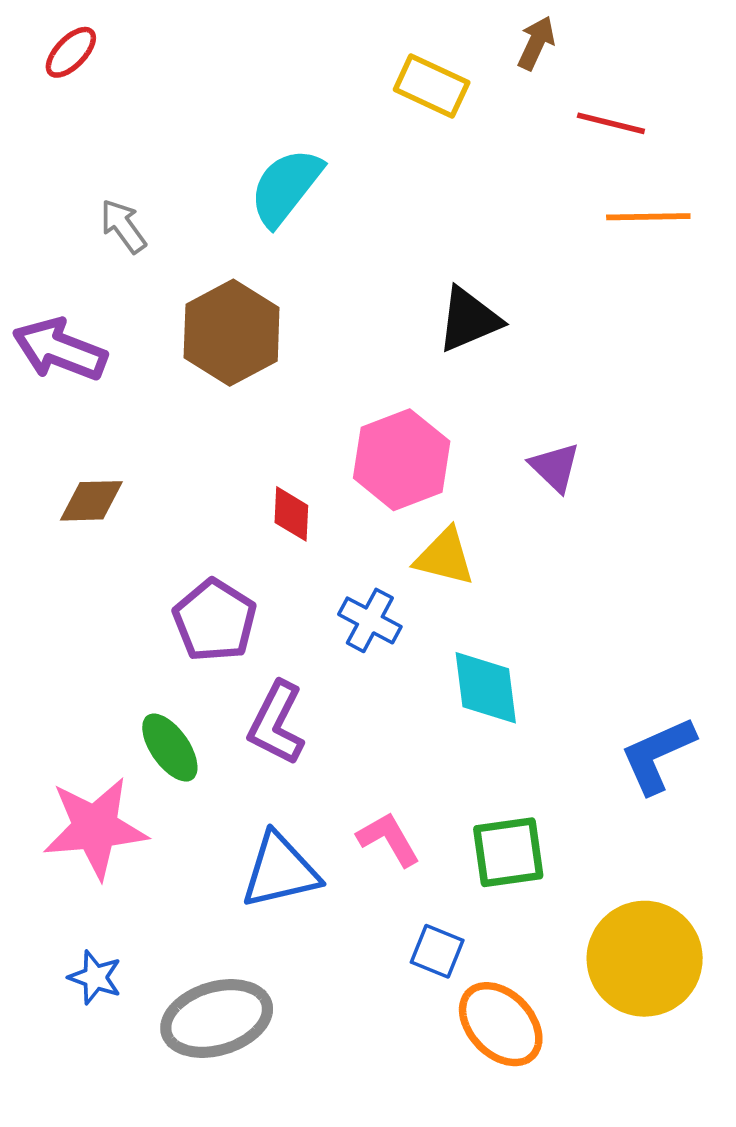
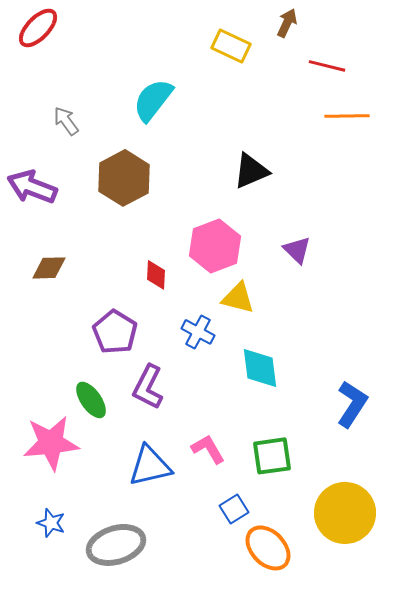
red ellipse: (71, 52) -> (38, 28), size x1.4
blue L-shape: (658, 755) -> (352, 404), turned 147
blue square: (437, 951) -> (234, 509), turned 36

